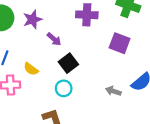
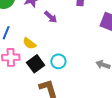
black square: (68, 63) -> (36, 64), moved

